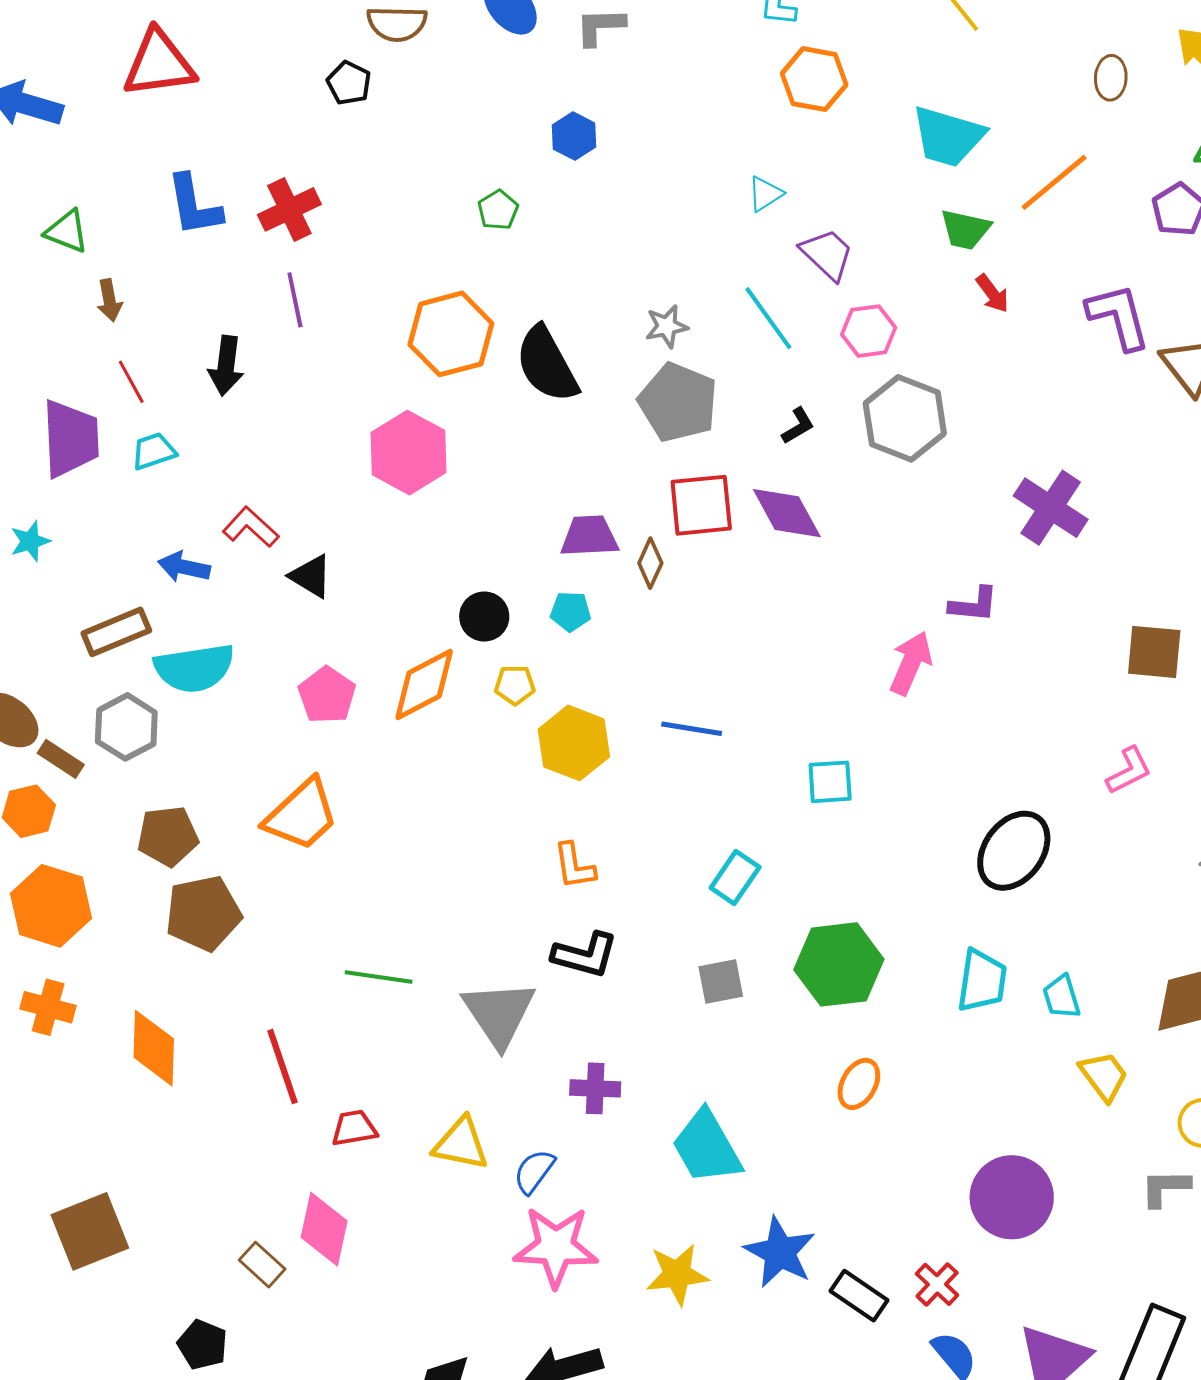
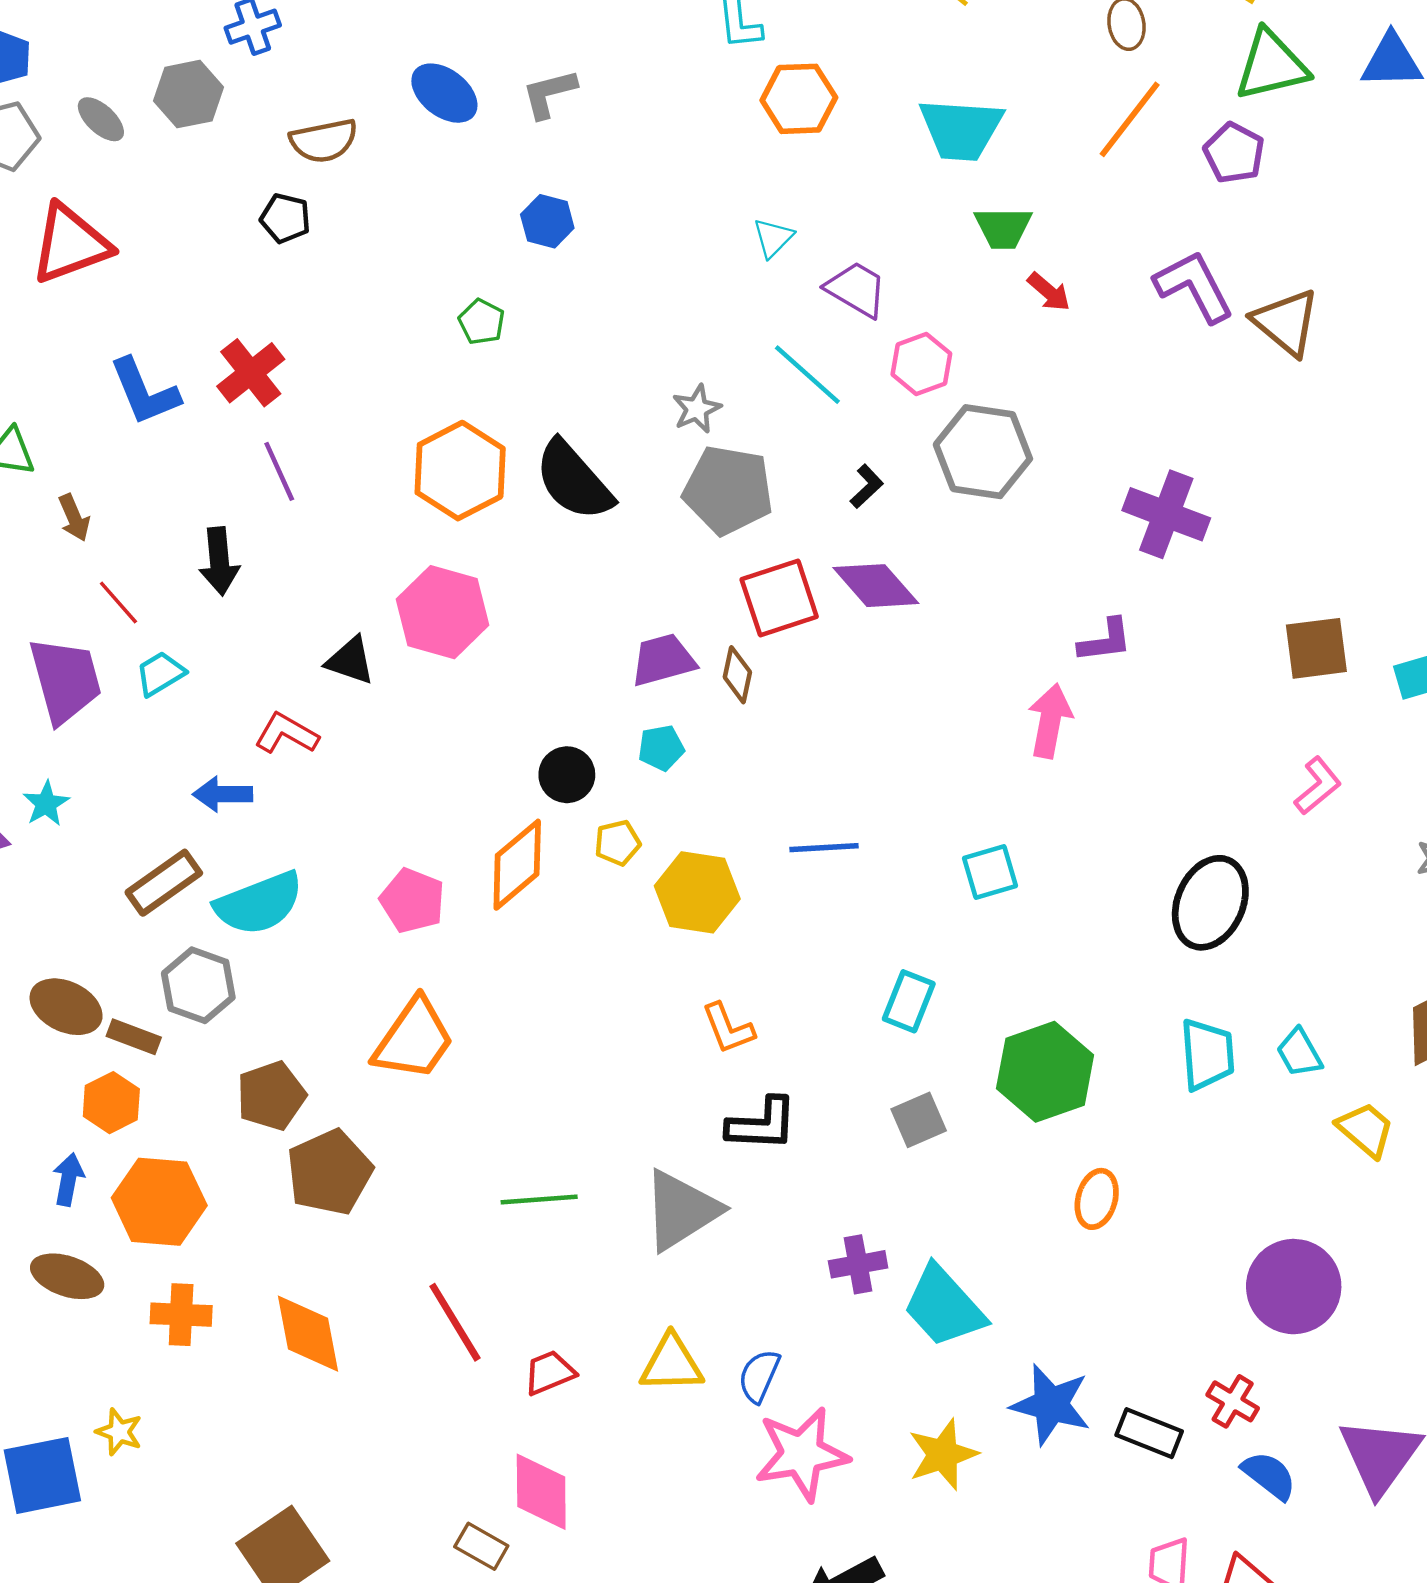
orange line: (1054, 182) -> (1130, 119), moved
black triangle: (311, 576) -> (350, 661), moved
gray triangle: (499, 1014) -> (681, 1210), turned 44
purple cross: (595, 1088) -> (858, 1264), moved

